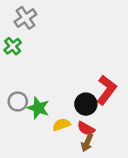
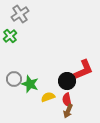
red L-shape: (106, 90) -> (83, 70), turned 30
red semicircle: (86, 128) -> (67, 100), turned 48

